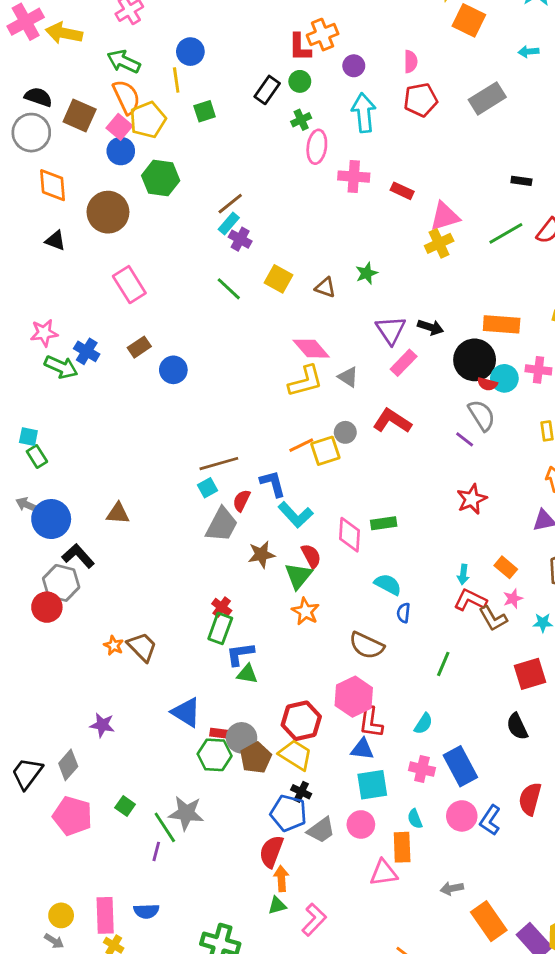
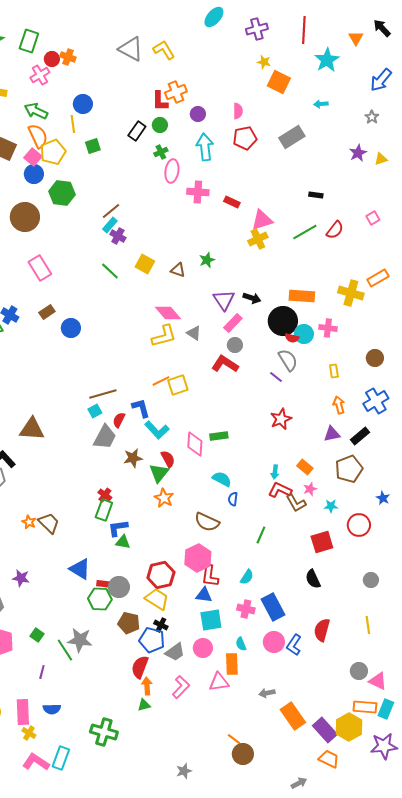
gray circle: (345, 432) -> (235, 345), moved
brown triangle: (118, 513) -> (32, 429), size x1.5
brown pentagon: (256, 758) -> (129, 623), moved, turned -30
purple line: (156, 851) -> (42, 672), moved
pink L-shape: (314, 920) -> (181, 687), moved

